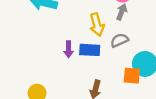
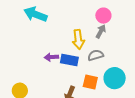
purple arrow: (69, 49) -> (51, 57), turned 80
orange square: (132, 76) -> (90, 82), moved

